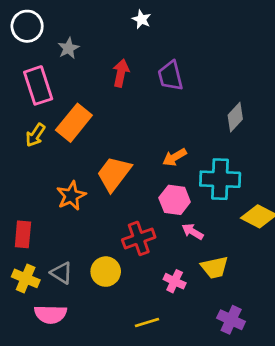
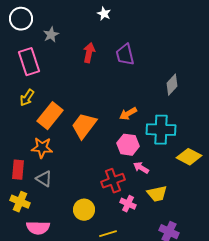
orange rectangle: (74, 123) -> (50, 116), moved
orange star: (71, 196) -> (42, 148), moved, turned 30
red cross: (139, 238) -> (113, 181), moved
yellow circle: (106, 272) -> (84, 210), moved
gray triangle: (62, 273) -> (44, 179), moved

